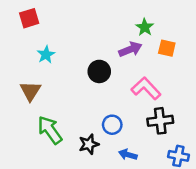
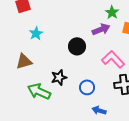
brown triangle: (30, 91) -> (24, 61), turned 42
green arrow: (50, 130) -> (39, 91), turned -30
black star: (89, 144) -> (59, 77), moved

